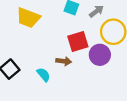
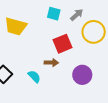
purple circle: (100, 55) -> (82, 75), moved

